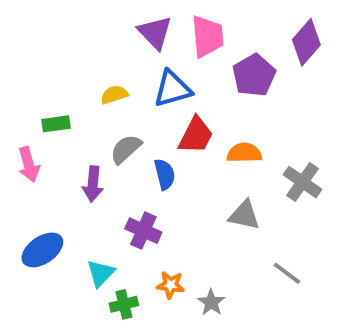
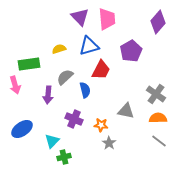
purple pentagon: (254, 75) -> (131, 51), moved
green rectangle: (56, 124) -> (29, 64), size x1.5
orange semicircle: (244, 153) -> (158, 118), moved
gray line: (287, 273) -> (159, 141), moved
orange star: (170, 285) -> (101, 125), moved
gray star: (211, 302) -> (109, 143), moved

